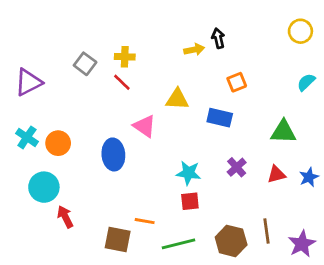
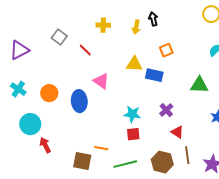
yellow arrow: (194, 50) -> (136, 27), turned 112
yellow cross: (125, 57) -> (103, 25), moved
yellow triangle: (177, 99) -> (134, 64), moved
orange circle: (58, 143) -> (49, 93), moved
red triangle: (276, 174) -> (177, 132), moved, turned 48

